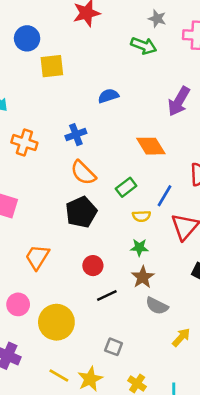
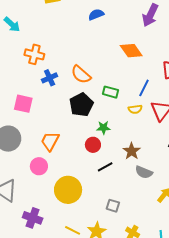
blue cross: (76, 135) -> (50, 78), moved
green rectangle: (126, 187) -> (111, 92), moved, turned 56
yellow semicircle: (142, 216) -> (135, 109), moved
green star: (139, 248) -> (103, 128), moved
pink circle: (18, 304) -> (39, 166), moved

